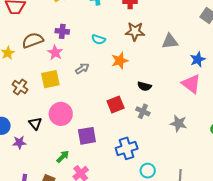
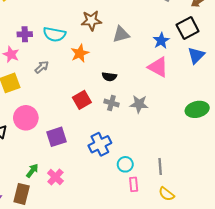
purple cross: (62, 31) -> (25, 34), moved
cyan semicircle: (98, 39) -> (54, 34), size x1.5
gray triangle: (170, 41) -> (121, 34), moved
gray star: (179, 123) -> (139, 104), moved
green arrow: (63, 157) -> (32, 171), moved

